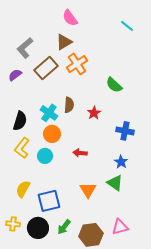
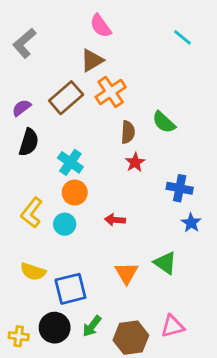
gray L-shape: (25, 48) -> (24, 43), moved
brown semicircle: (69, 105) -> (128, 132), moved
black semicircle: (20, 121) -> (29, 142), moved
blue star: (121, 162) -> (191, 223), moved
yellow semicircle: (23, 189) -> (33, 272), turned -102
yellow cross: (13, 224) -> (19, 336), moved

